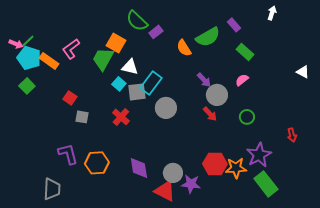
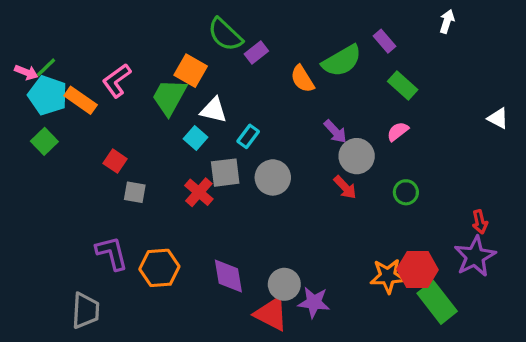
cyan rectangle: (151, 83) -> (248, 136), size x0.6
gray square: (137, 92) -> (225, 173), moved
purple star: (259, 155) -> (475, 256), moved
red hexagon: (215, 164) -> (417, 269), moved

